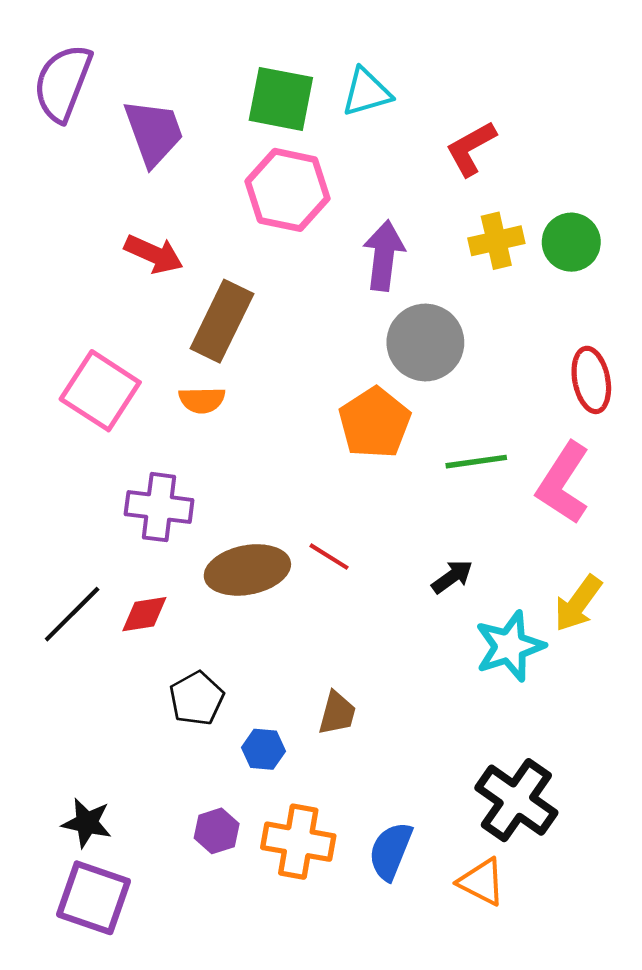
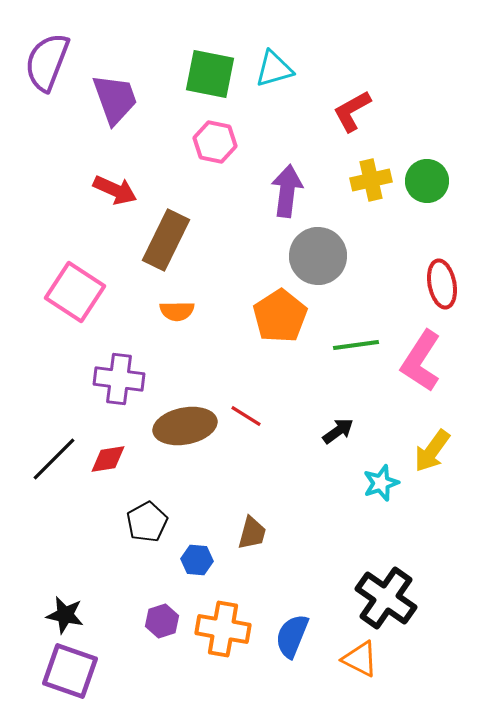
pink hexagon: (288, 190) -> (215, 142), size x0.7
orange semicircle: (202, 400) -> (177, 311), moved
cyan star: (510, 646) -> (381, 483), size x0.7

